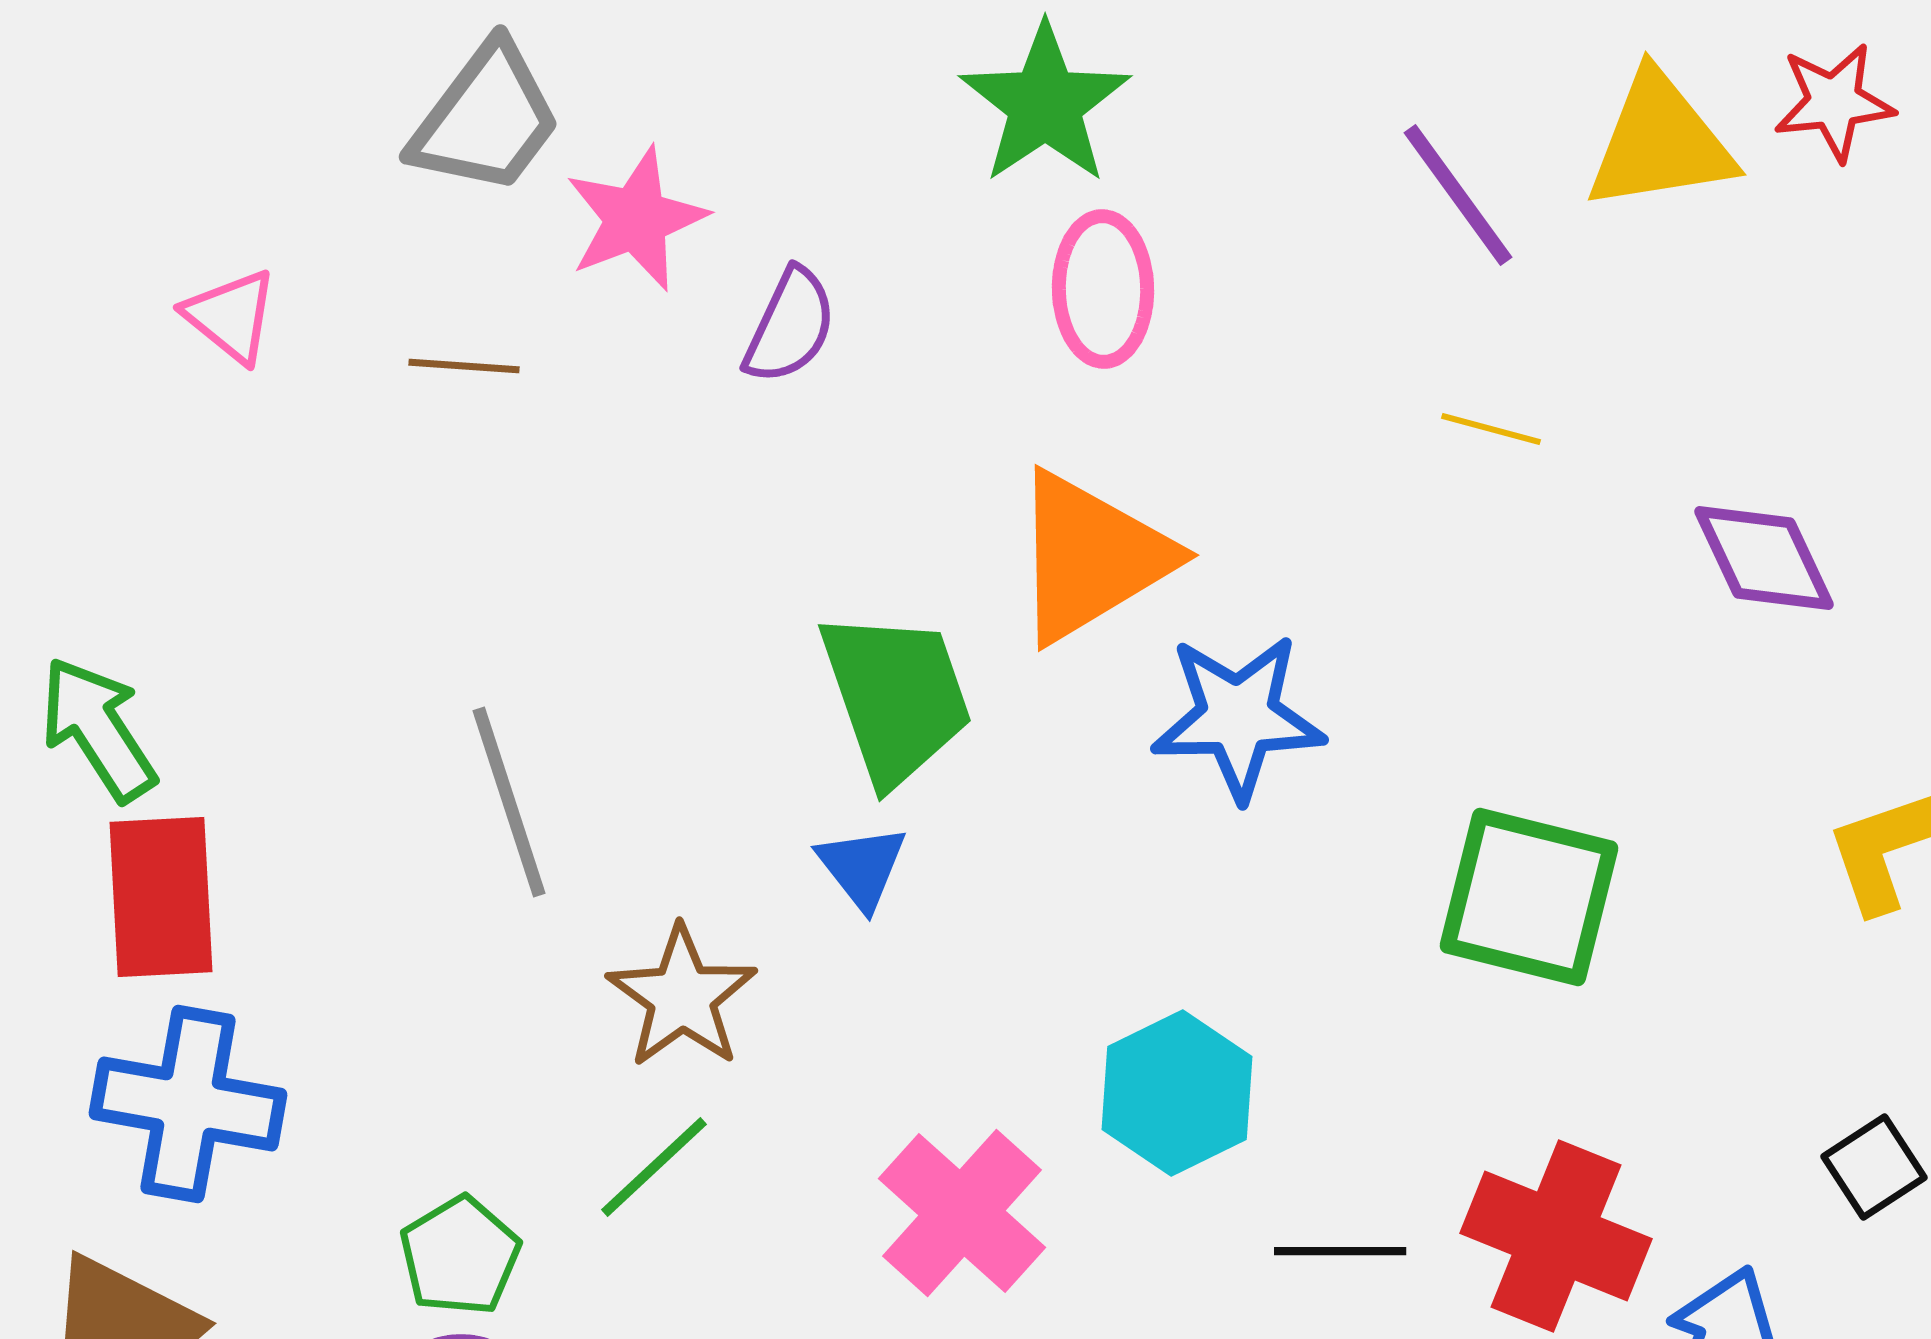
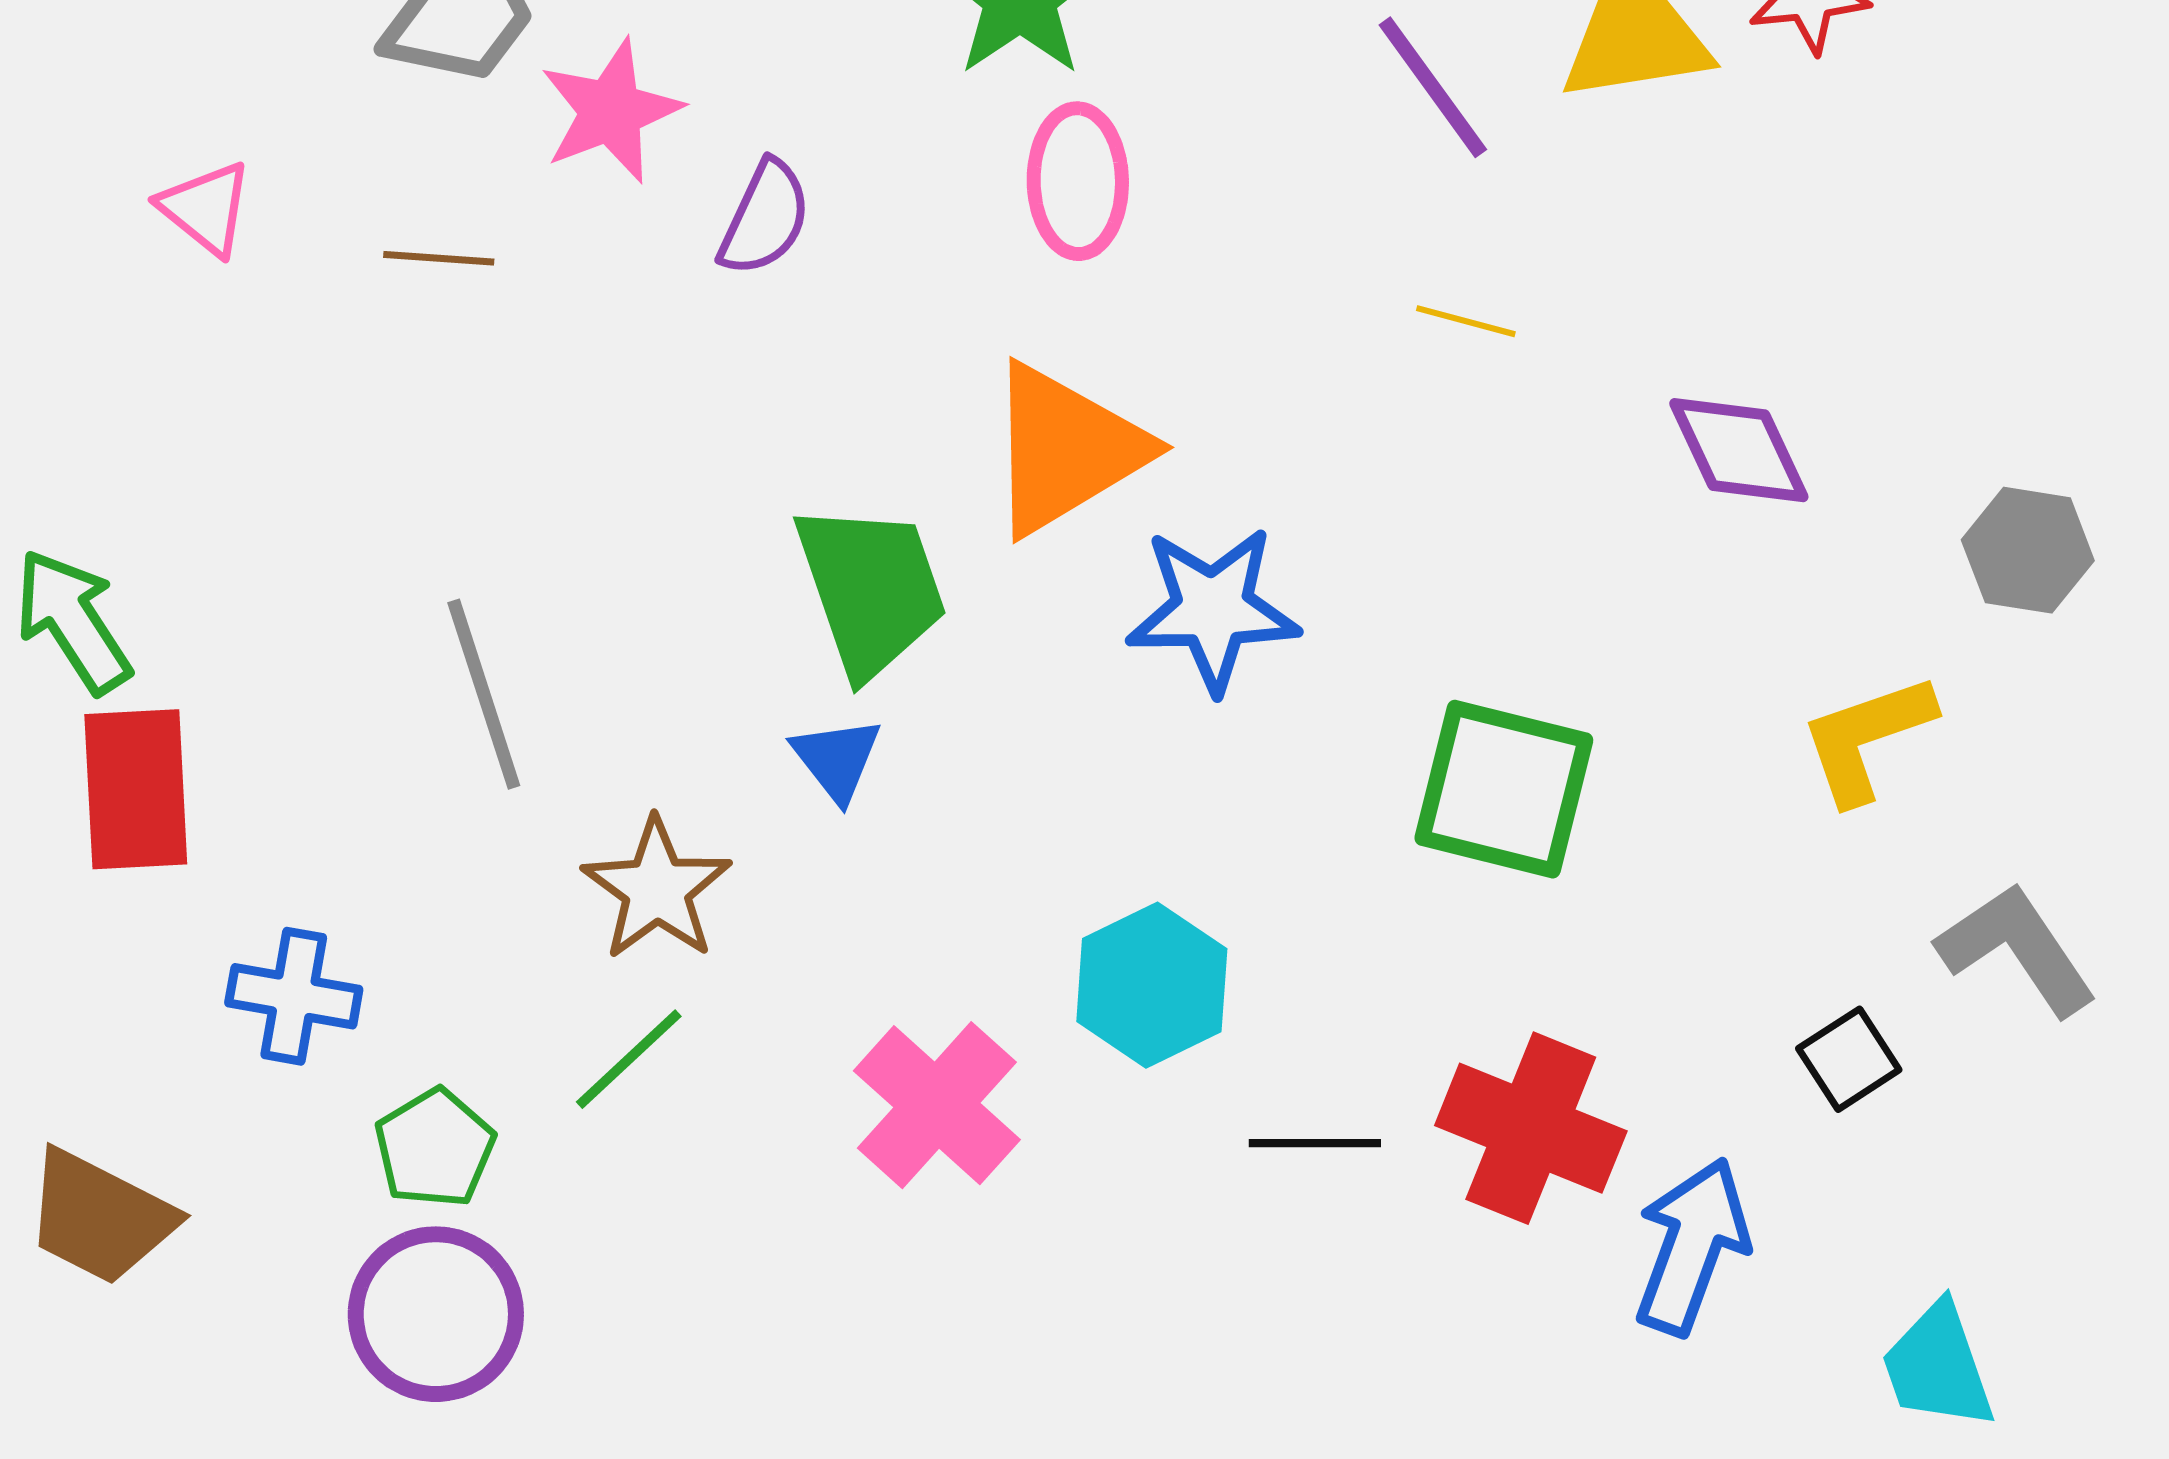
blue cross: (188, 1104) -> (294, 996), moved, size x0.7

